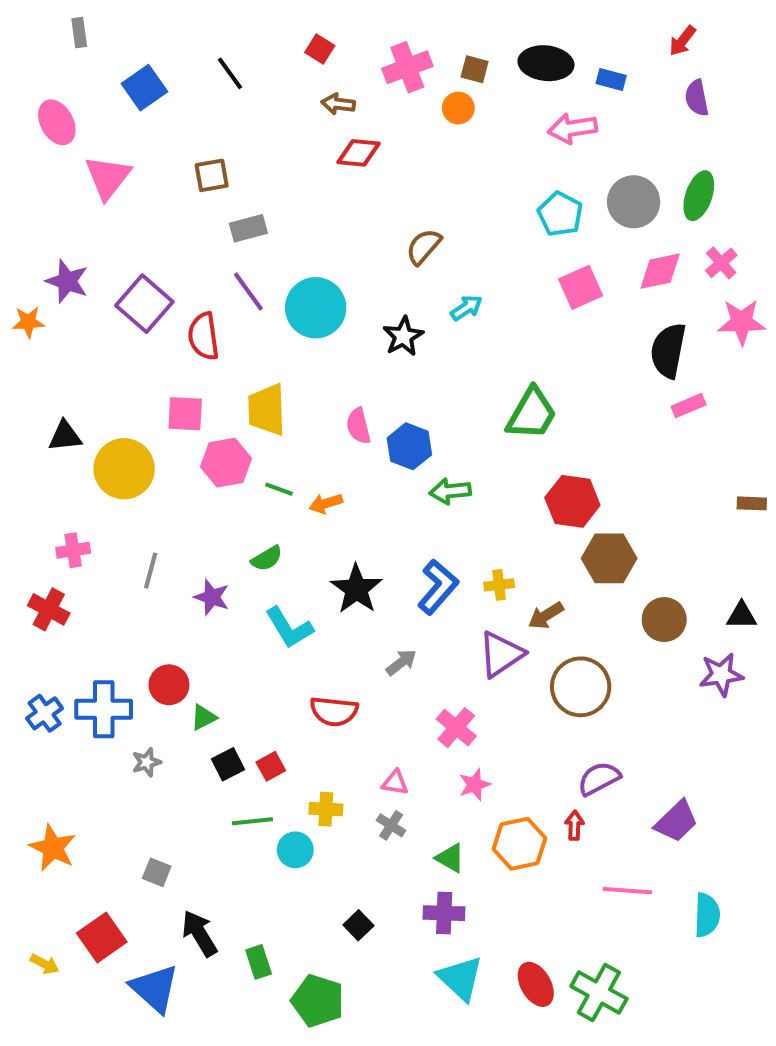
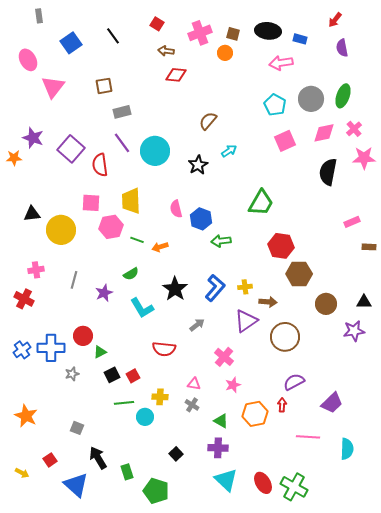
pink rectangle: (689, 406) -> (352, 222), moved
purple star: (212, 597) -> (104, 293), turned 30
brown arrow: (546, 615) -> (268, 302), turned -144
red square: (102, 937) -> (50, 460), size x0.6

